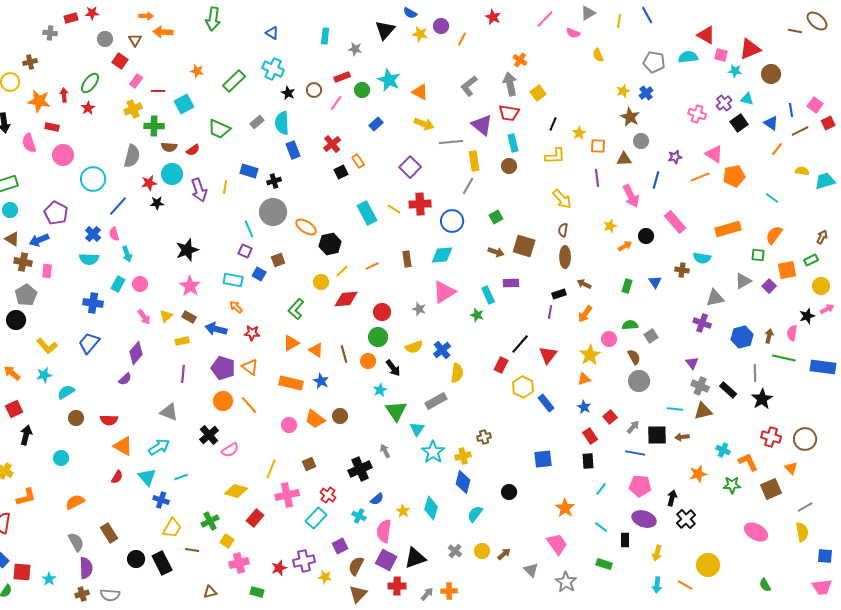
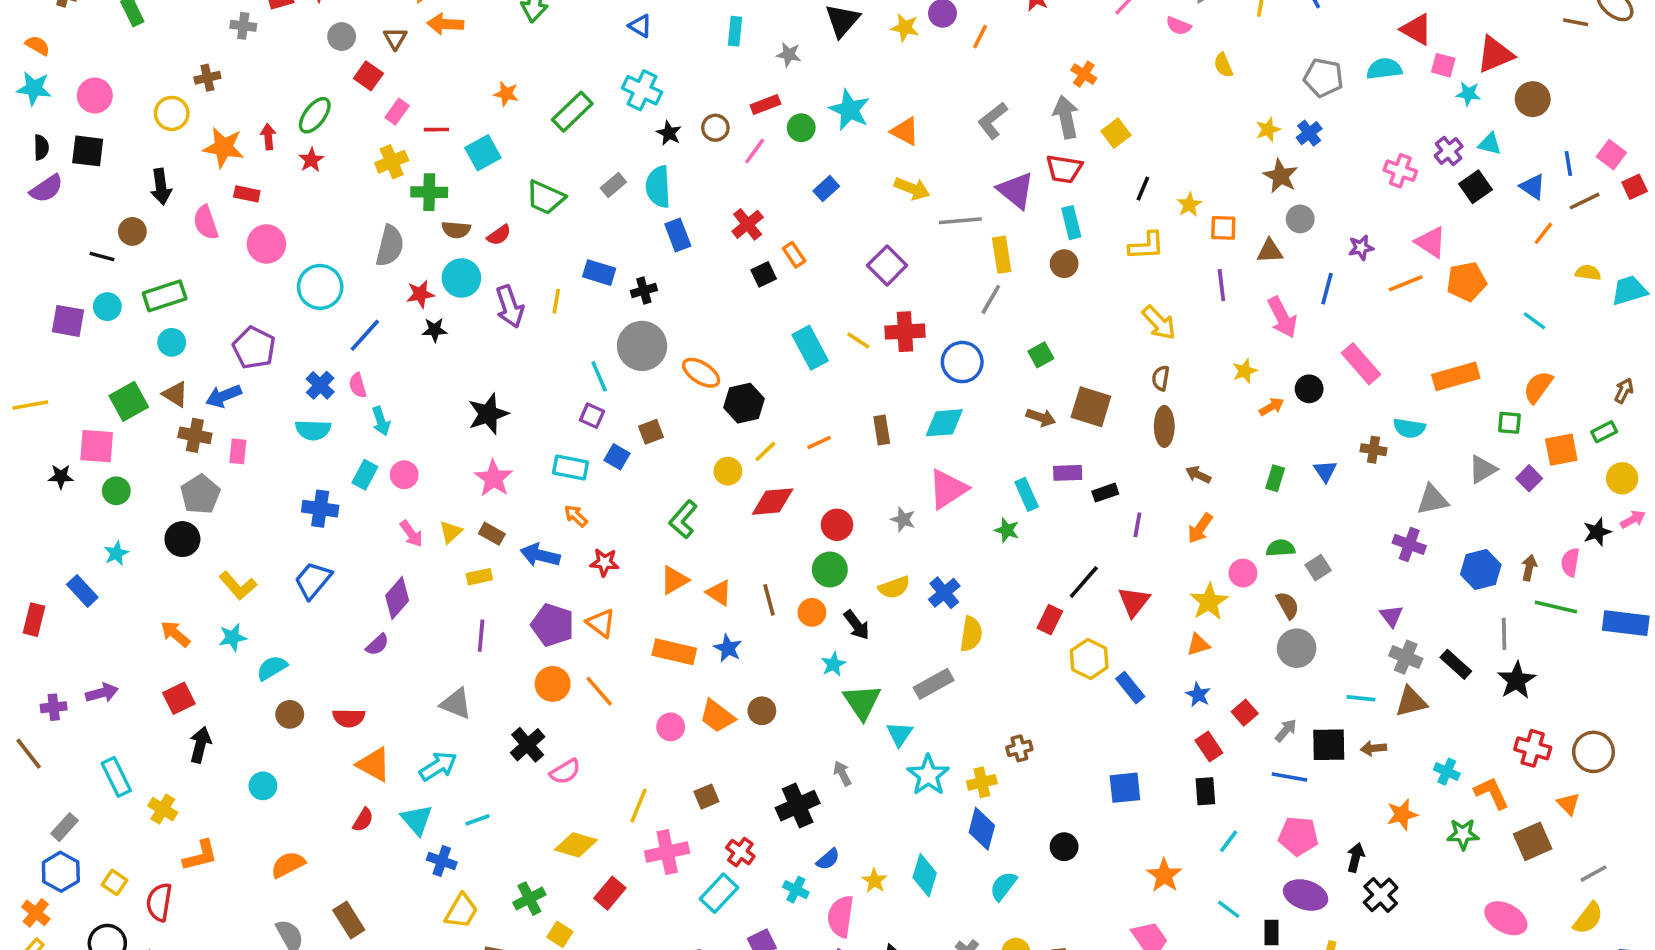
black rectangle: (559, 294) -> (1105, 493), moved
yellow semicircle: (802, 532) -> (1588, 918), turned 48

